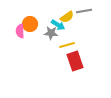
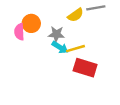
cyan arrow: (58, 25) -> (60, 47), moved
red rectangle: (75, 61) -> (85, 68), turned -54

